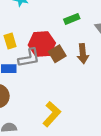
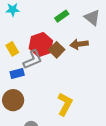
brown arrow: (83, 54) -> (79, 44), turned 102

